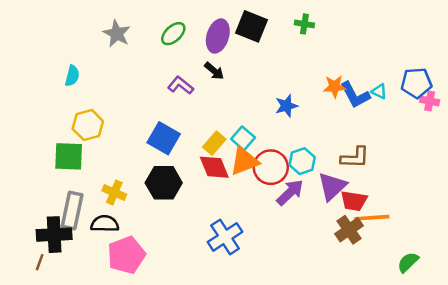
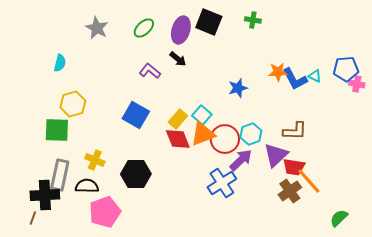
black hexagon: (164, 183) -> (136, 174), moved
orange line: (372, 218) -> (309, 181), turned 52
blue cross: (225, 237) -> (222, 183), moved

